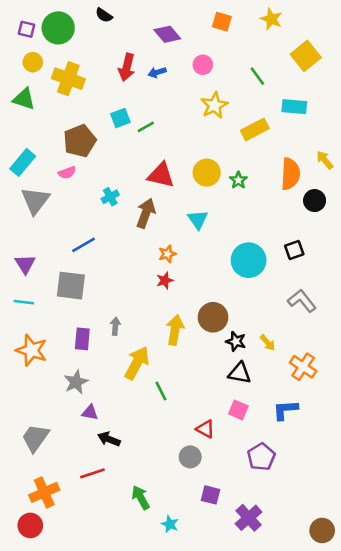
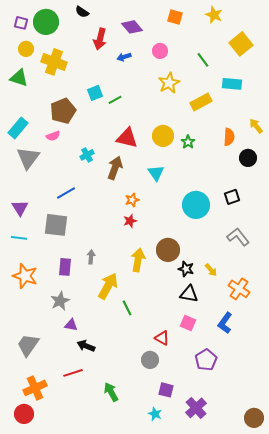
red arrow: (127, 67) -> (100, 39), moved
orange semicircle: (290, 174) -> (229, 137), size x0.7
blue L-shape: (285, 410) -> (225, 323), turned -50
cyan star: (170, 524) -> (155, 414), moved

